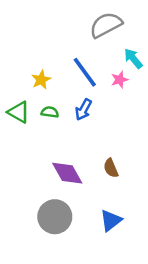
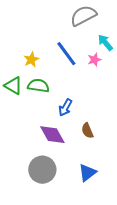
blue arrow: (83, 110) -> (65, 108), moved
green semicircle: (50, 112) -> (38, 86), size x1.5

